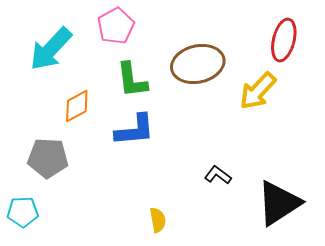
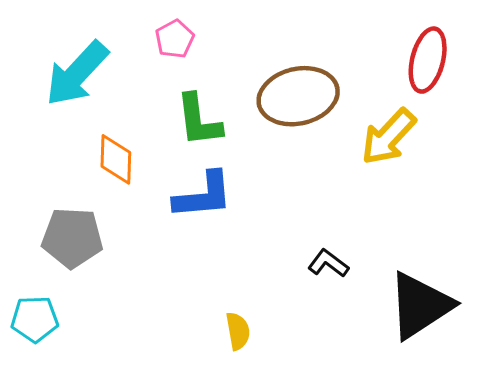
pink pentagon: (116, 26) -> (175, 39), size x0.7
orange diamond: (77, 106) -> (116, 159), turned -60

